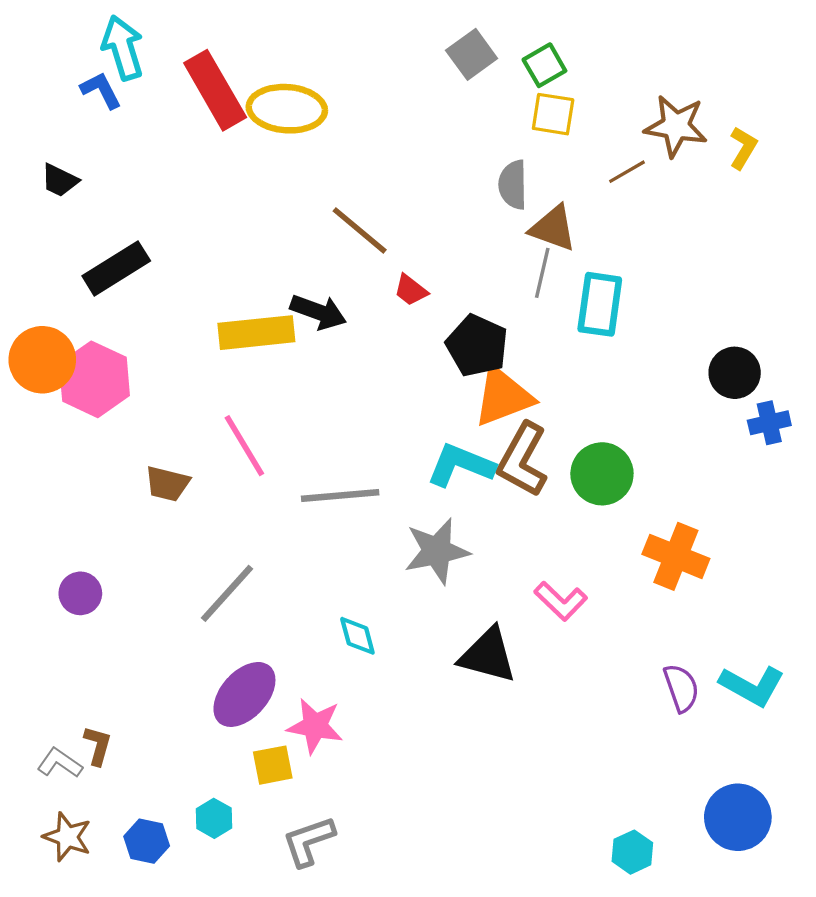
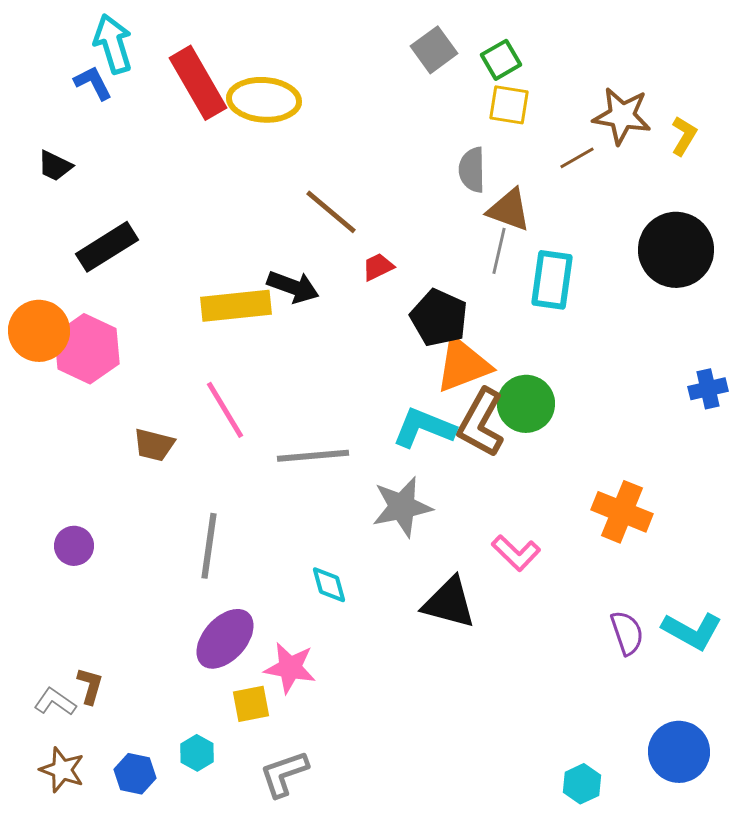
red trapezoid: (411, 290) -> (378, 267), turned 116
black circle: (735, 373) -> (676, 250), moved, size x1.6
green circle: (602, 474) -> (526, 404), moved
gray line: (227, 593) -> (209, 546), turned -34

